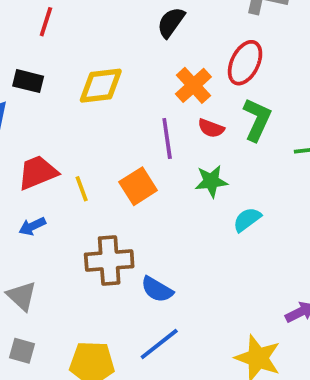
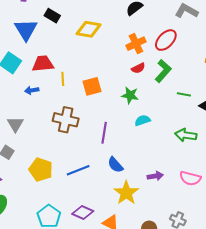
red semicircle: (211, 128) -> (138, 68), turned -64
purple line: (167, 138) -> (104, 133), moved
blue semicircle: (157, 289) -> (115, 165), moved

